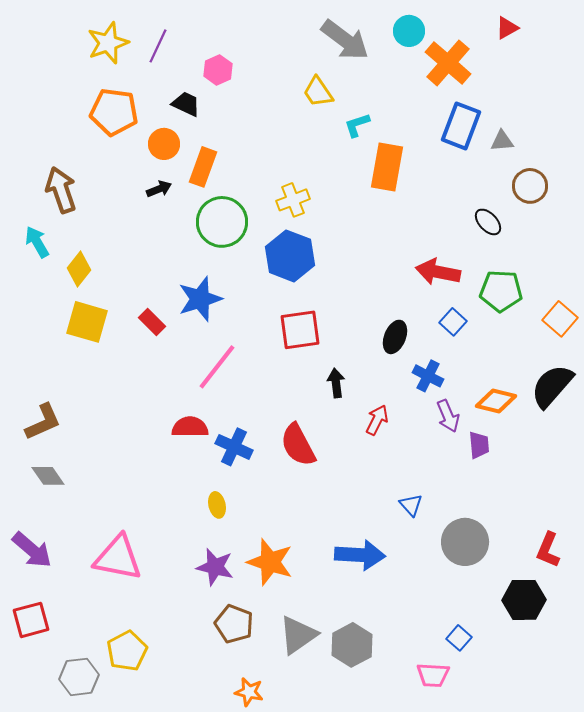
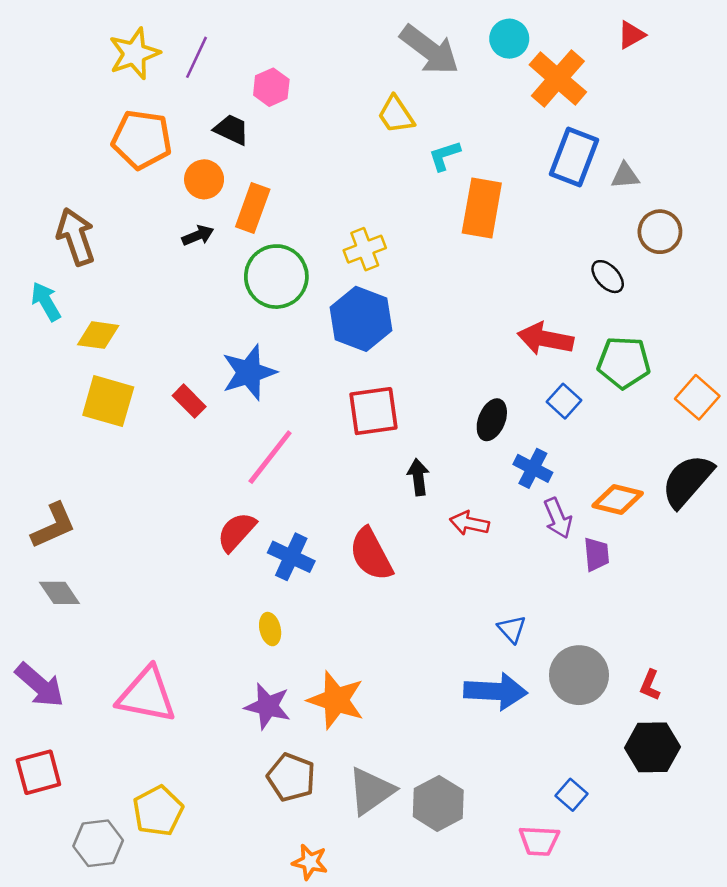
yellow diamond: (79, 269) -> (98, 335), turned 60
red arrow: (377, 420) -> (469, 523), turned -104
red semicircle: (190, 427) -> (236, 532), turned -48
red L-shape: (548, 550) -> (650, 685), moved, size x0.7
blue arrow: (360, 555) -> (496, 691), moved

